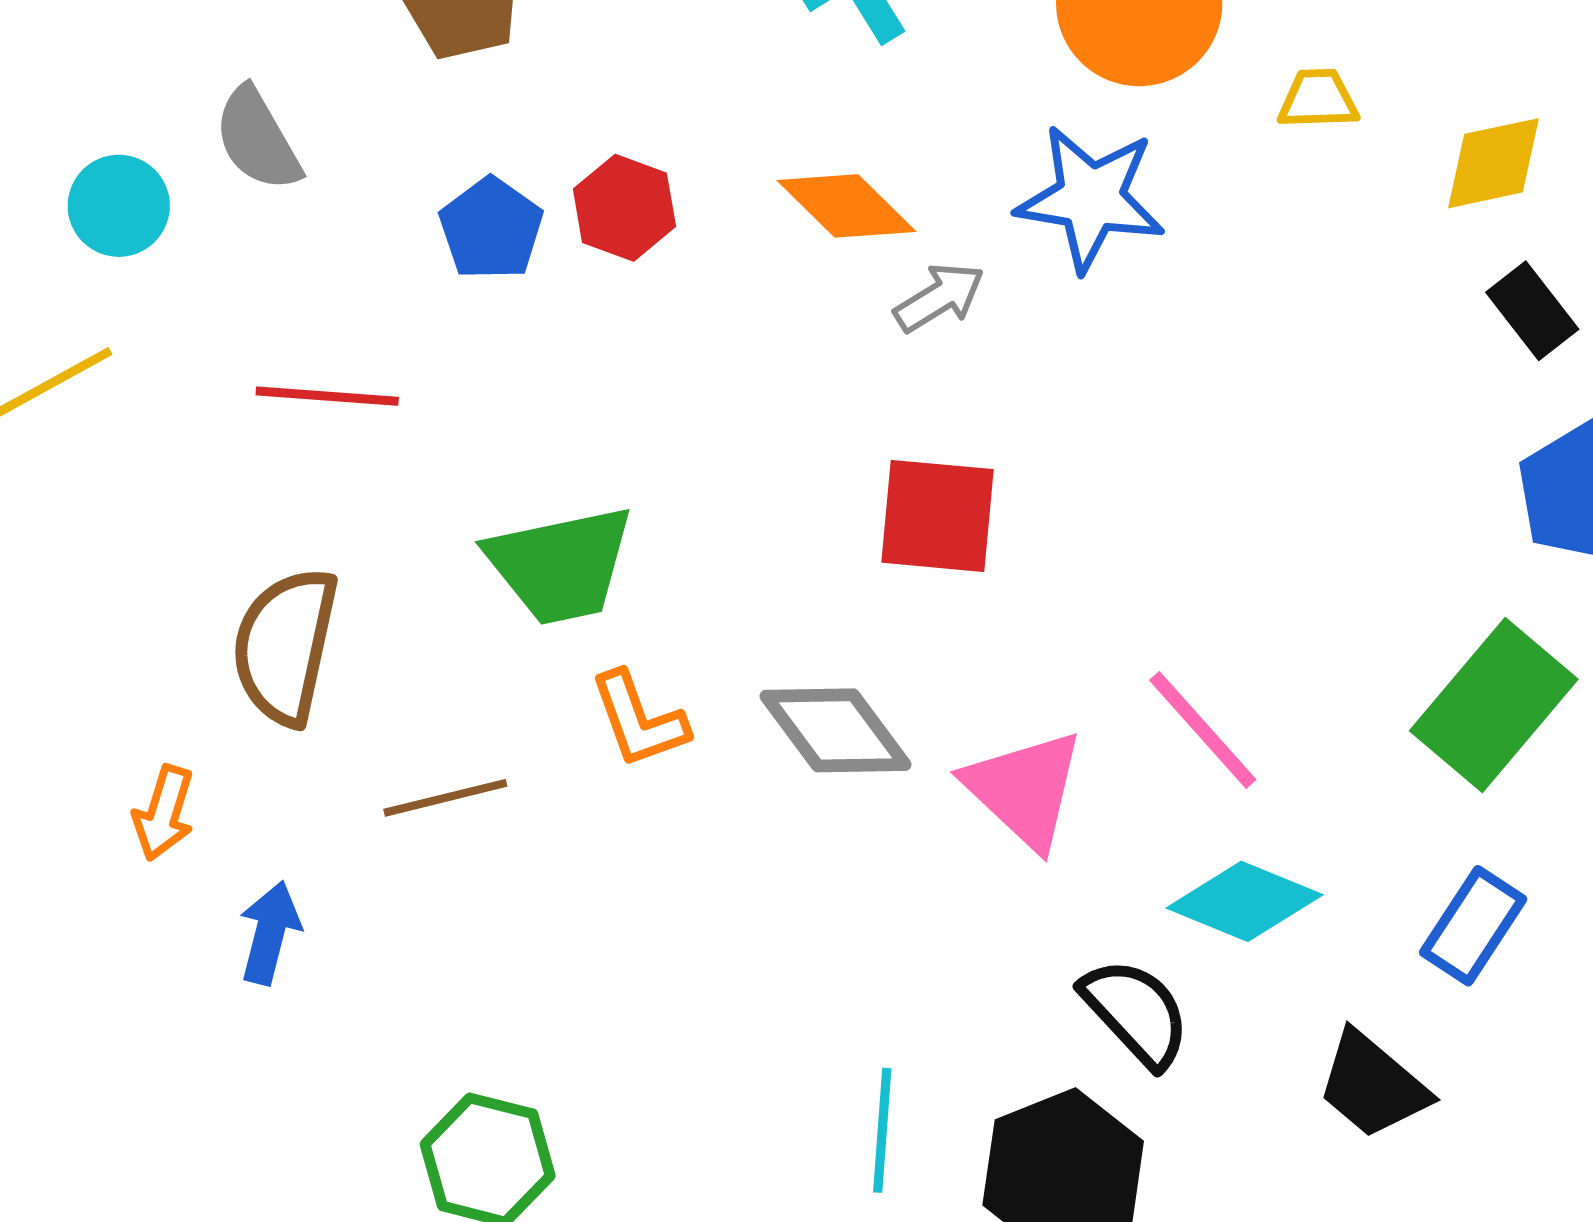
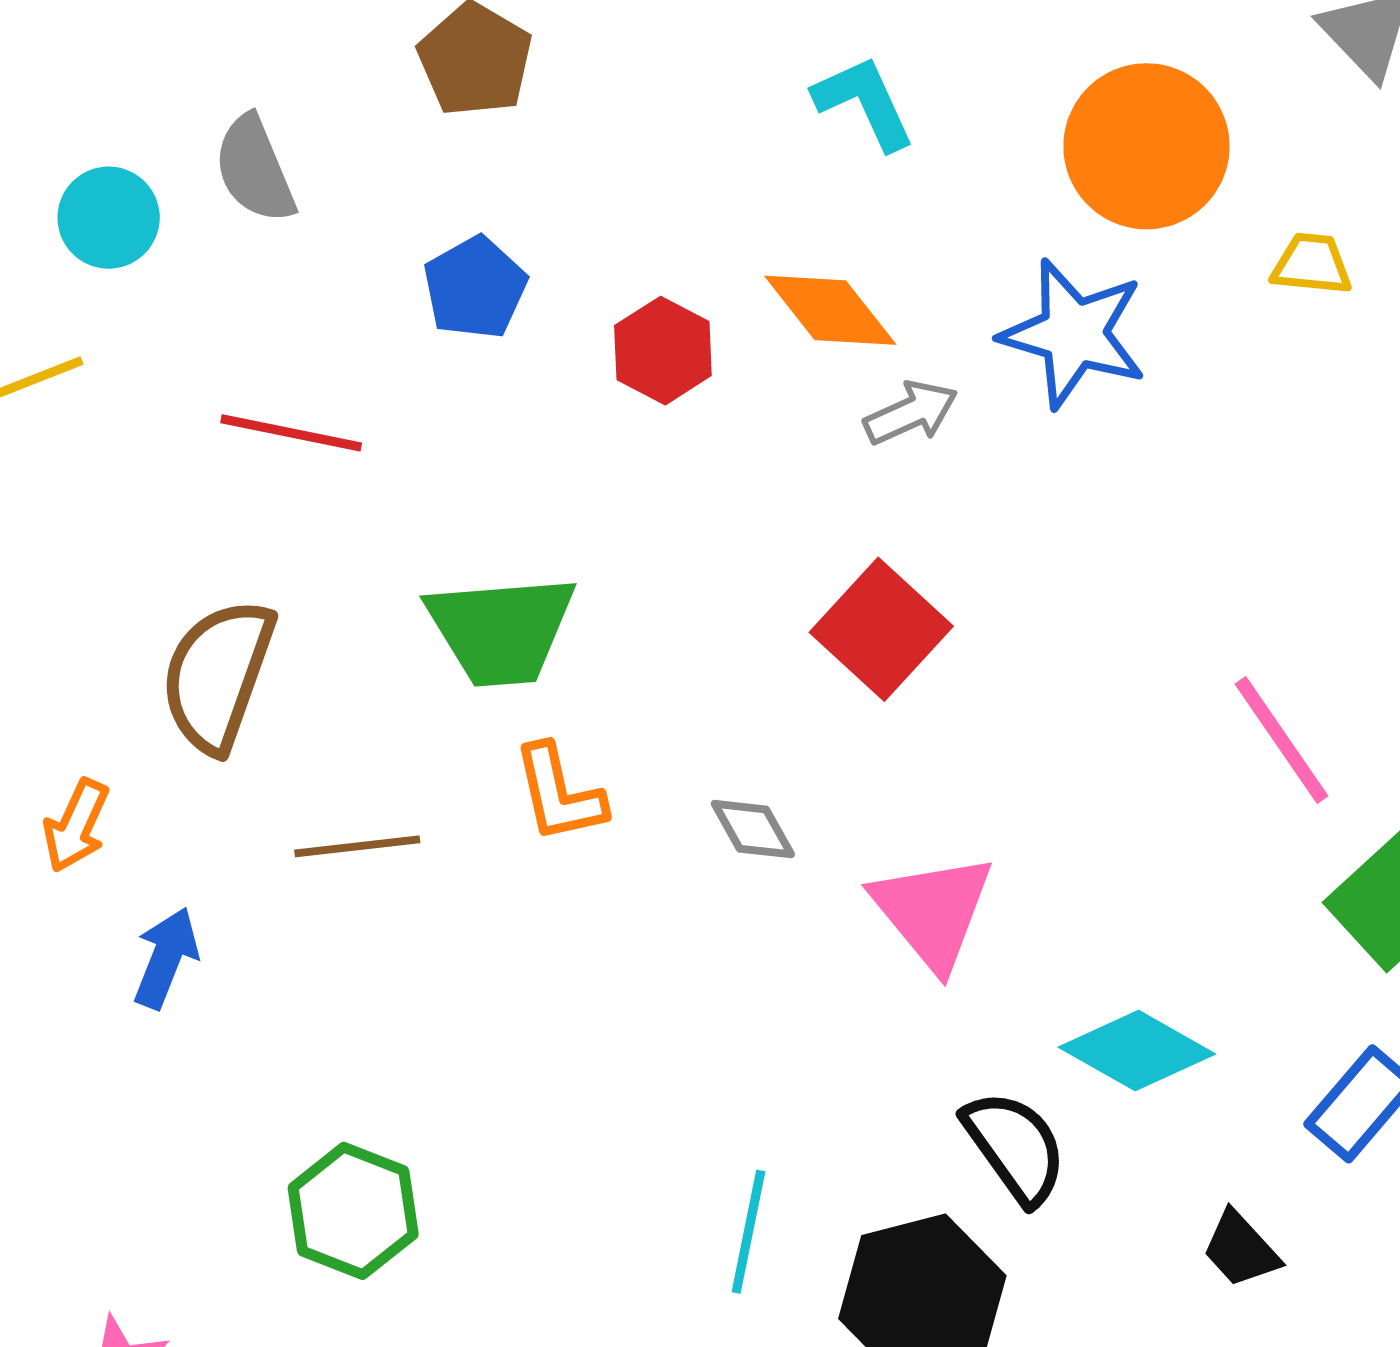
red hexagon: (624, 208) -> (663, 351), moved
red square: (937, 516) -> (881, 629), turned 30
gray diamond: (836, 730) -> (753, 829), size x0.6
pink line: (1203, 730) -> (1282, 740), moved
black trapezoid: (1373, 1085) -> (1241, 1249), size x0.7

